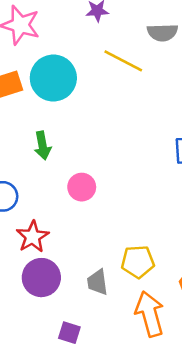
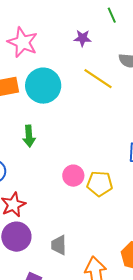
pink circle: (82, 187) -> (73, 176), moved
yellow pentagon: (138, 262) -> (100, 184), moved

